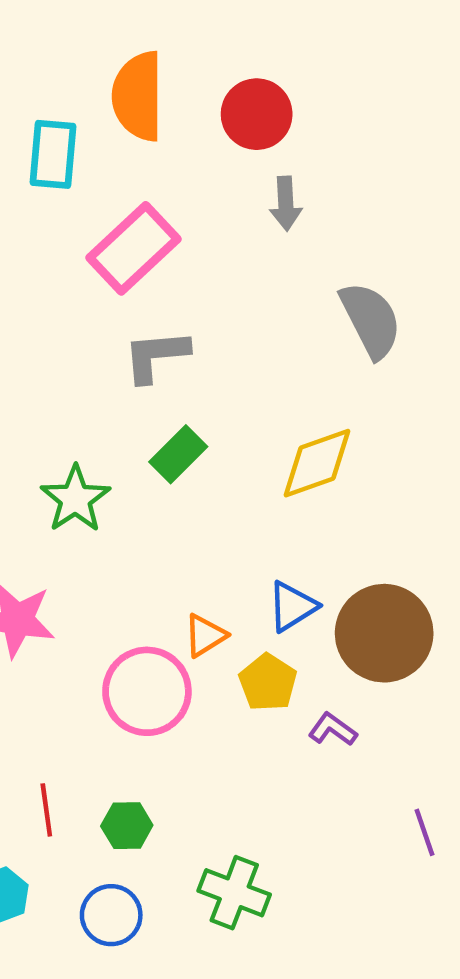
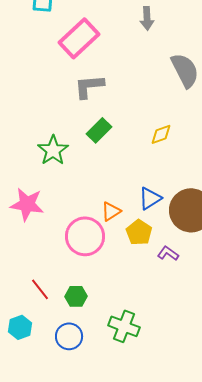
yellow diamond: (317, 463) -> (161, 134), size x0.6
red line: (46, 810) -> (40, 289), turned -30

